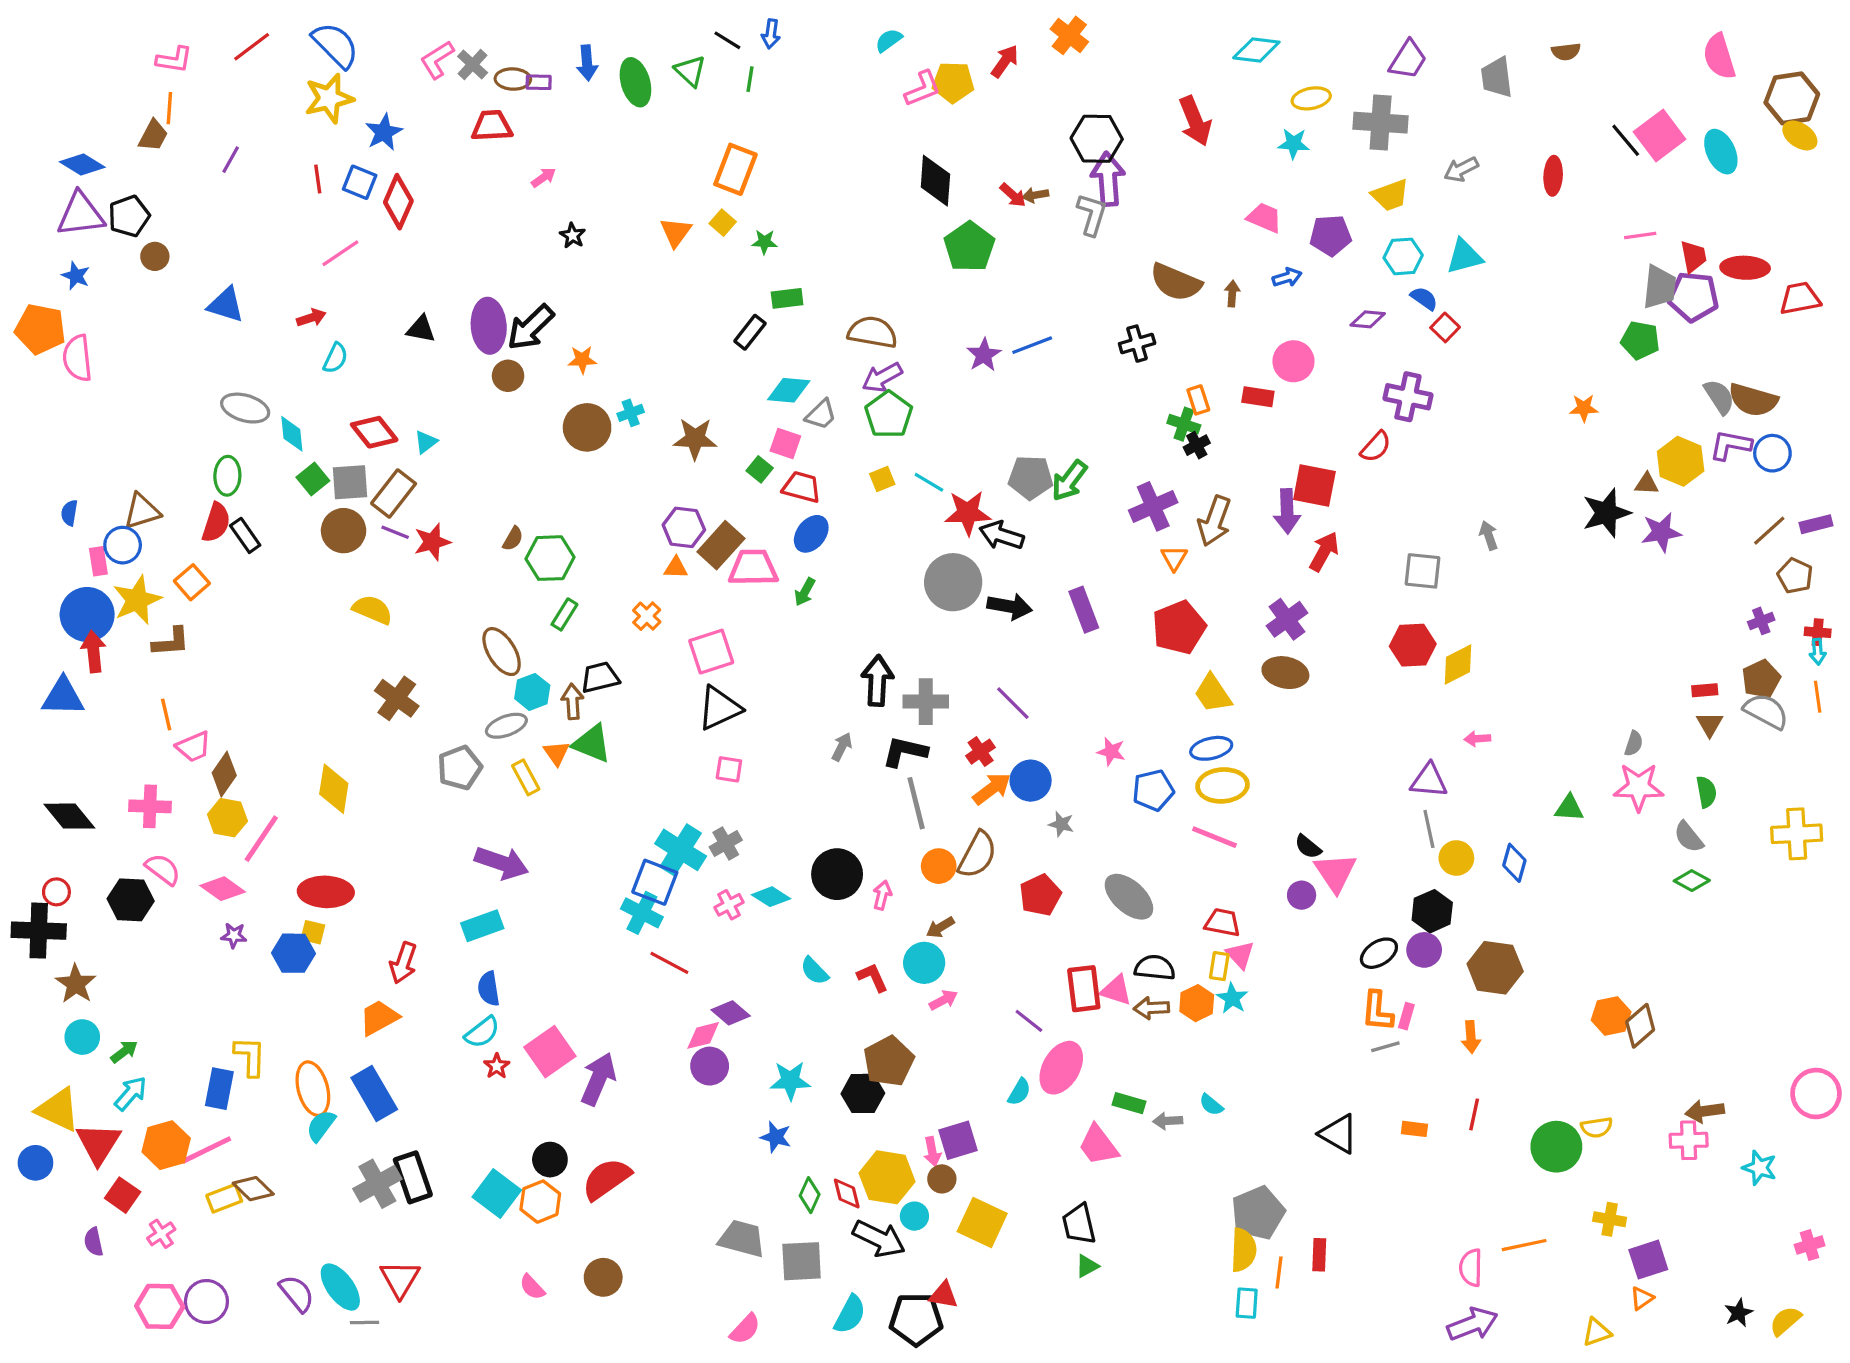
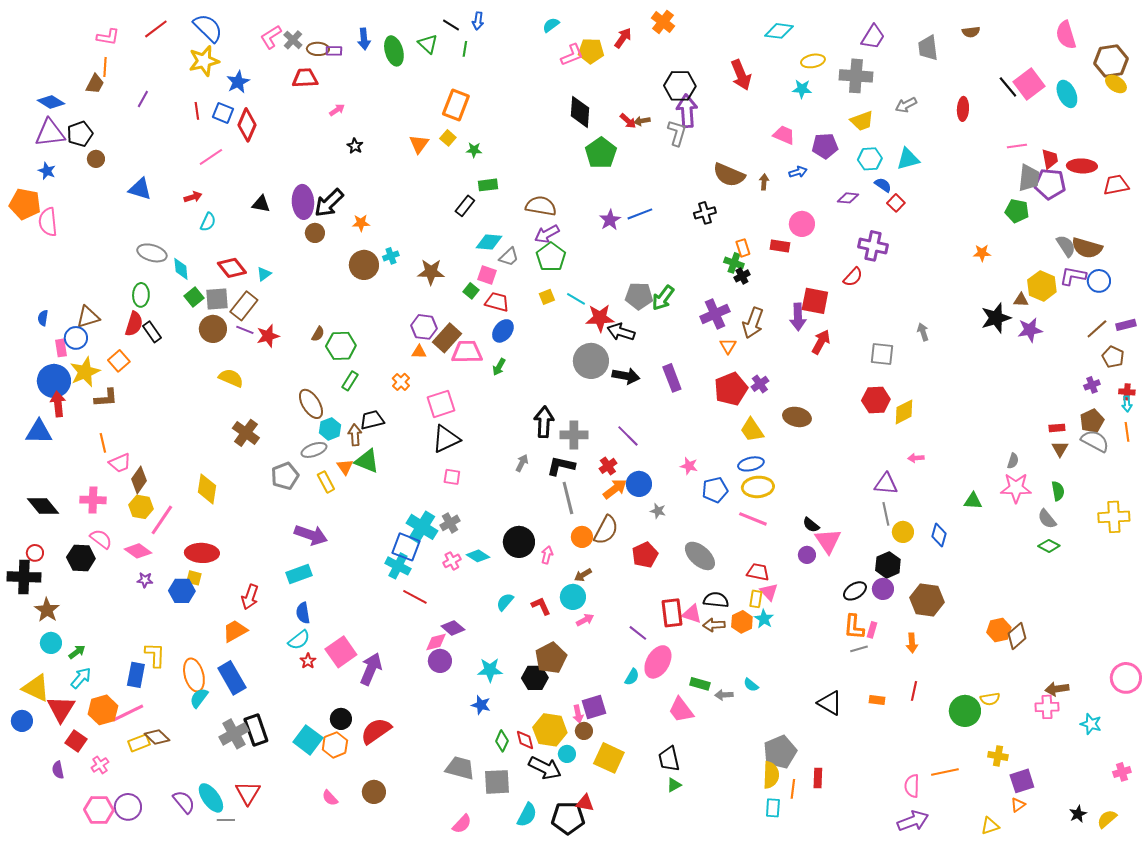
purple cross: (1287, 619) -> (760, 384), moved, size x0.7
cyan semicircle: (814, 971) -> (505, 602), turned 84

